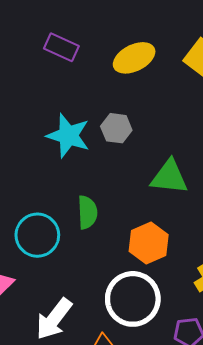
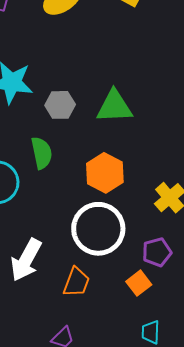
gray hexagon: (116, 128) -> (60, 105), moved

